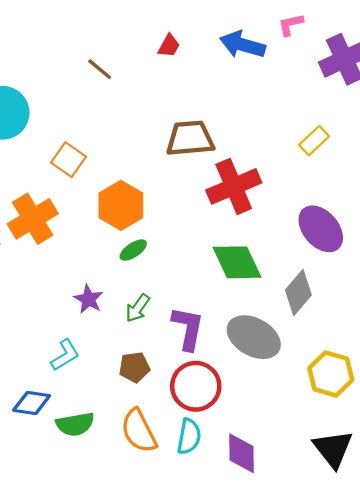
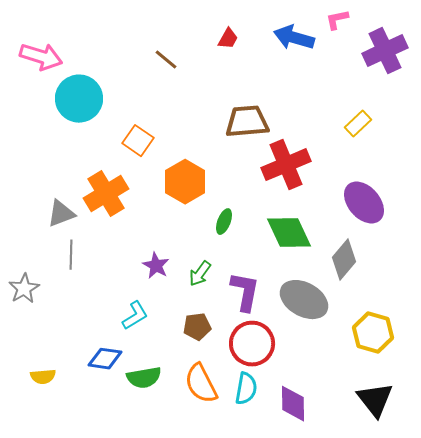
green ellipse: (133, 250) -> (224, 222), moved, turned -35

